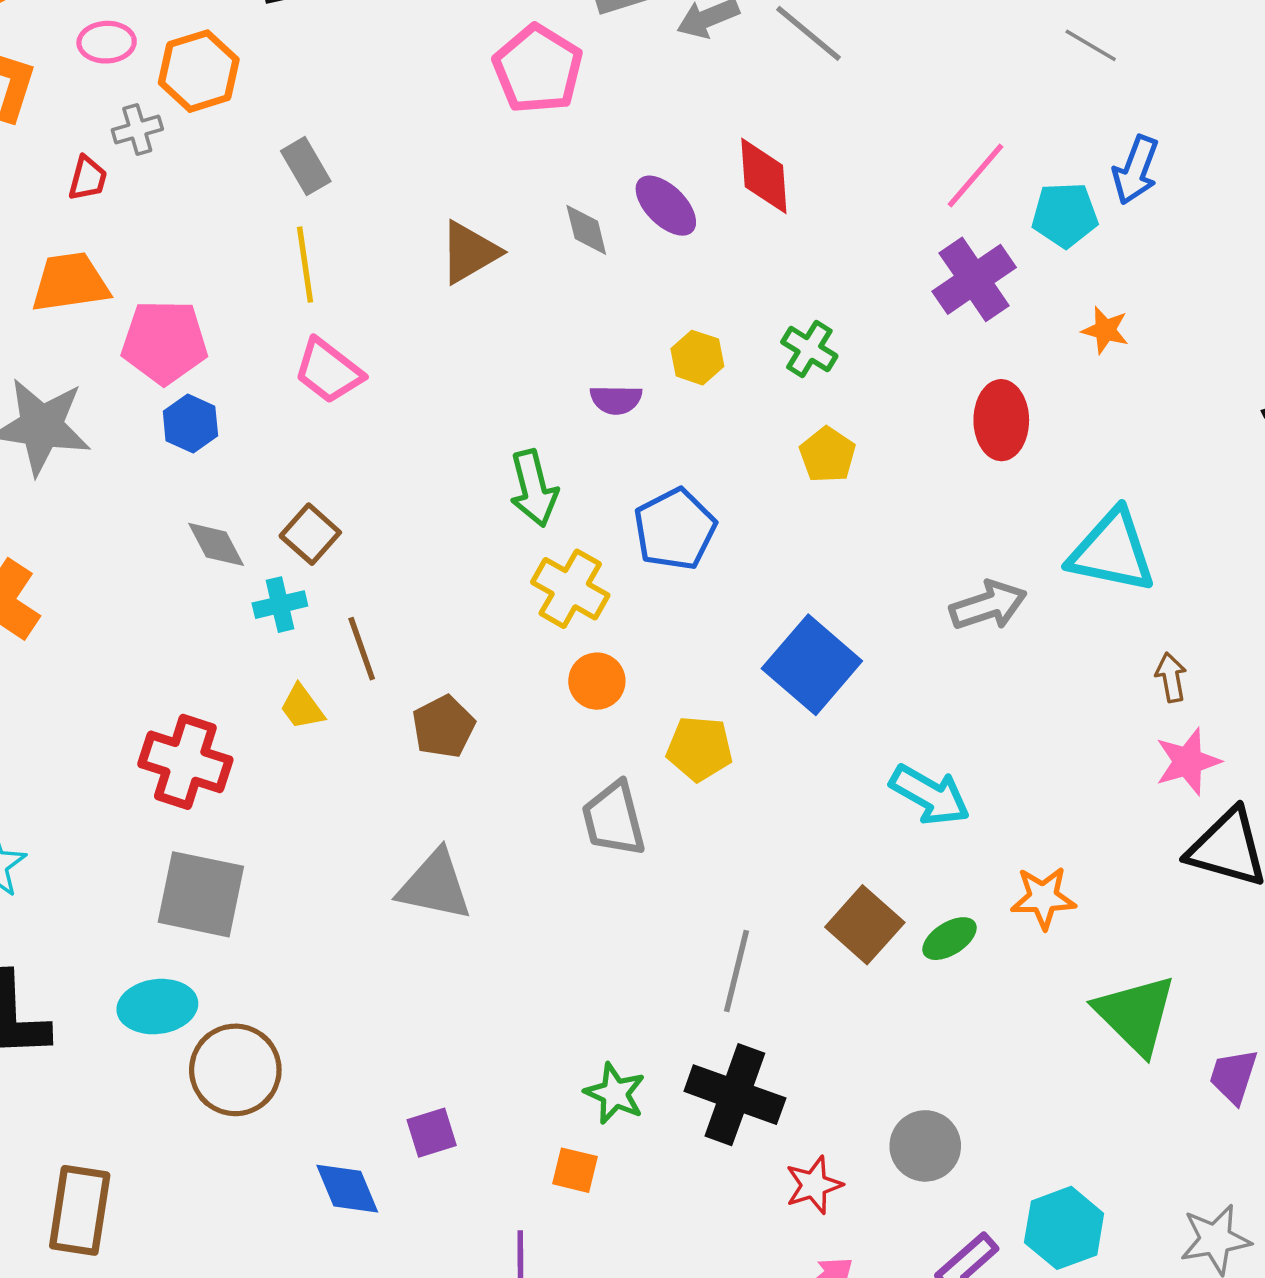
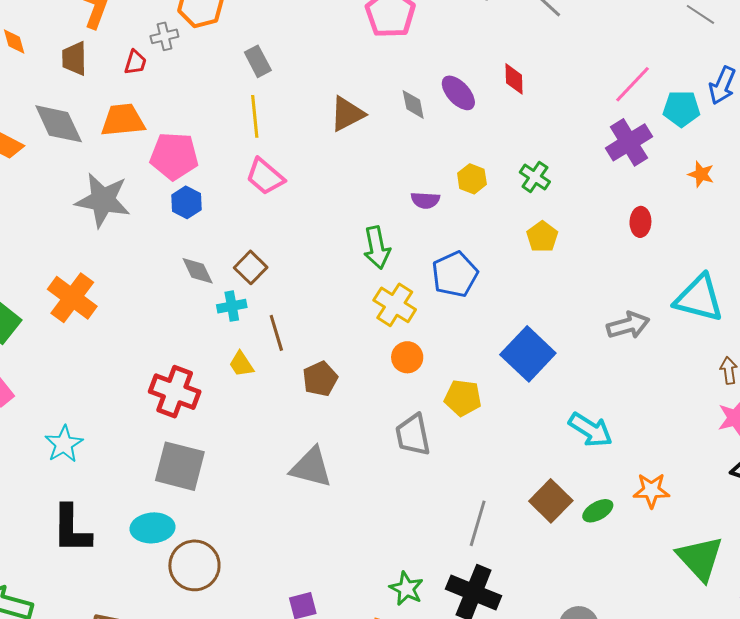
red diamond: (764, 176) -> (514, 79), size x0.7
red ellipse: (1001, 420) -> (640, 222), size x0.7

